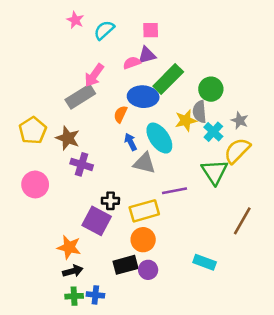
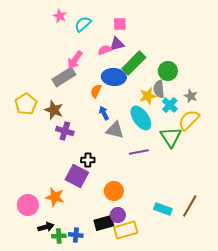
cyan ellipse: (159, 138) -> (141, 118), moved
pink circle: (35, 184) -> (28, 205), moved
yellow rectangle: (144, 211) -> (126, 230), moved
brown line: (242, 221) -> (190, 206), moved
black rectangle: (126, 265) -> (104, 223), moved
black arrow: (73, 271) -> (46, 227), moved

